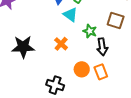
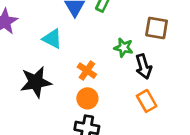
cyan triangle: (70, 15) -> (52, 39), moved
orange circle: (82, 69) -> (87, 98), moved

